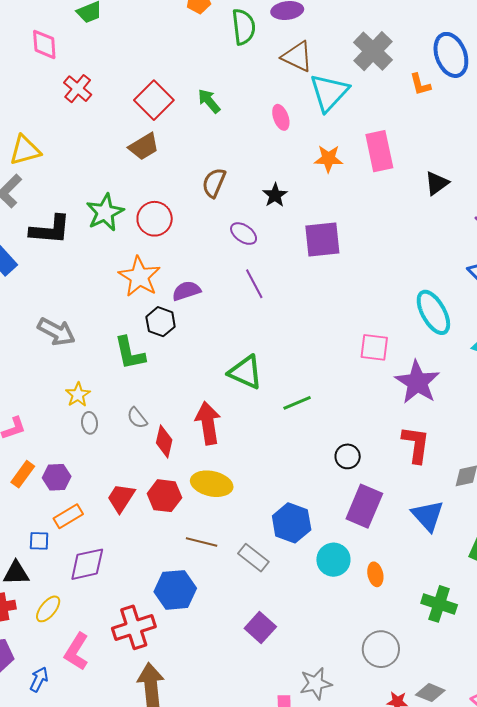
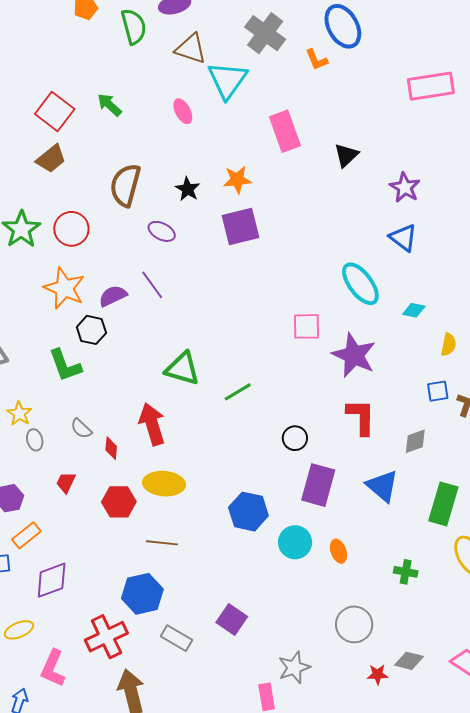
orange star: (328, 159) -> (237, 180), moved
brown semicircle: (214, 183) -> (125, 185), size x1.4
purple line: (254, 284) -> (152, 285), moved
red diamond: (164, 441) -> (111, 448), size x0.7
red trapezoid: (121, 498) -> (66, 482), moved, size x0.7
gray rectangle: (253, 558) -> (177, 638), moved
green cross: (439, 604) -> (406, 572), size x0.7
yellow ellipse: (48, 609) -> (19, 630), turned 36

